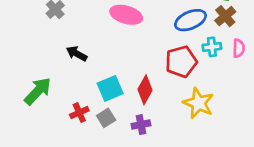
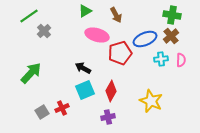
black arrow: (77, 54) -> (83, 68), moved
red pentagon: (181, 62) -> (120, 53), moved
green arrow: (38, 91) -> (31, 73), moved
gray square: (106, 118) -> (42, 112), moved

